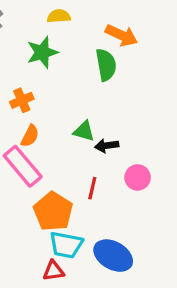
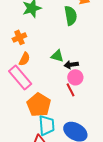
pink circle: (138, 177) -> (75, 77), moved
red line: (92, 188) -> (70, 90), moved, turned -40
cyan trapezoid: (66, 245) -> (47, 125), turned -105

